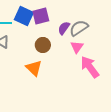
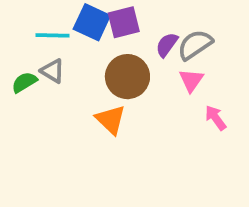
brown circle: (43, 45) -> (127, 77), size x1.5
pink arrow: (90, 67) -> (216, 118), size x0.6

